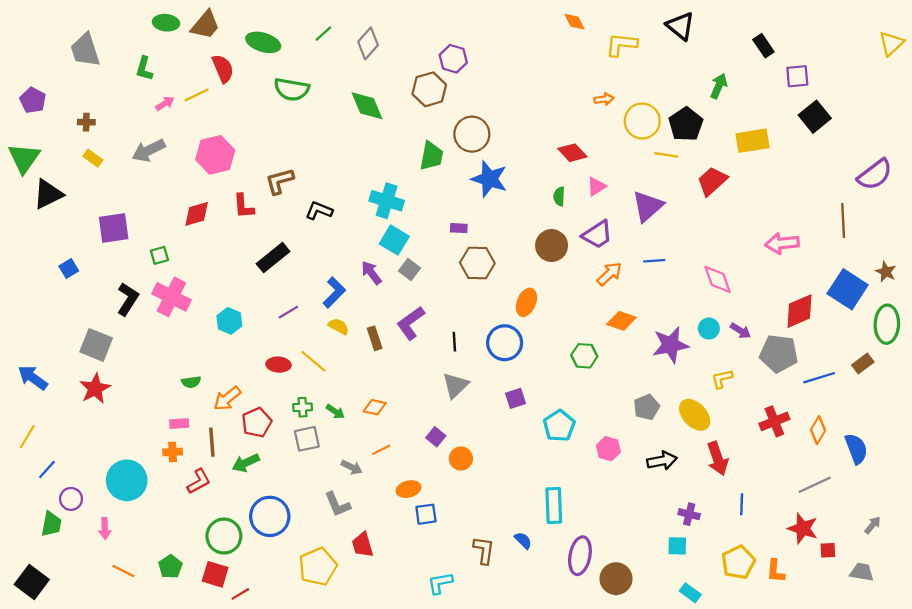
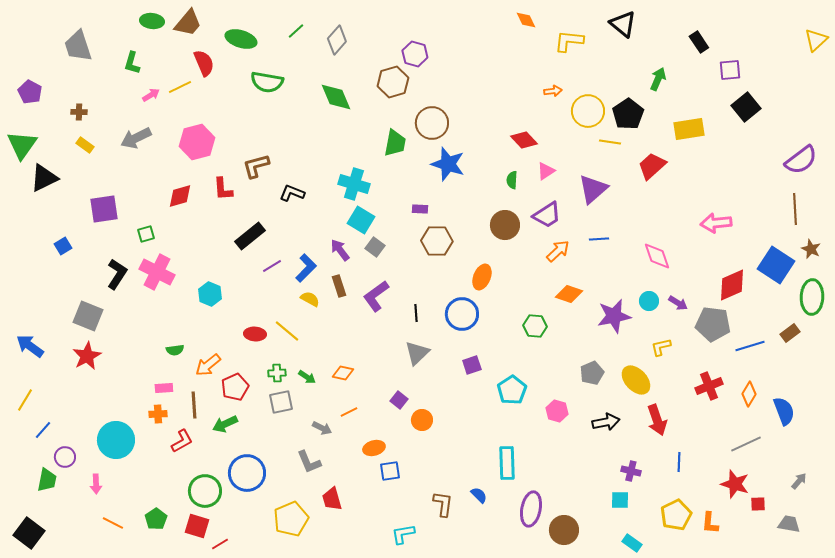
brown line: (843, 220) -> (795, 209), moved
purple line: (288, 312) -> (272, 266), moved
brown rectangle: (375, 338) -> (339, 286), moved

